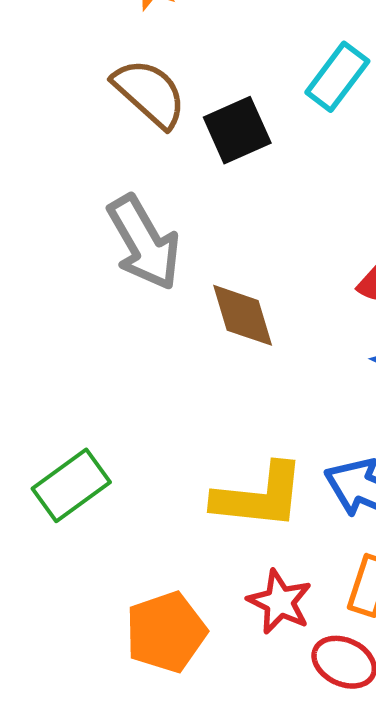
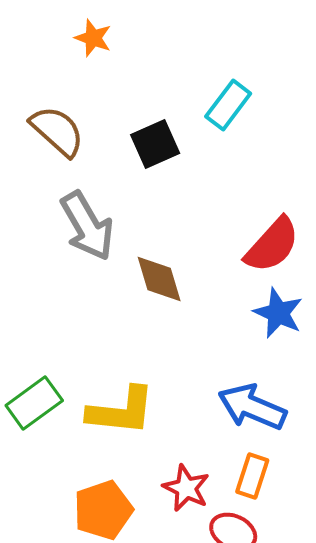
brown semicircle: (149, 93) -> (57, 131), moved
yellow L-shape: (259, 496) -> (121, 411), moved

